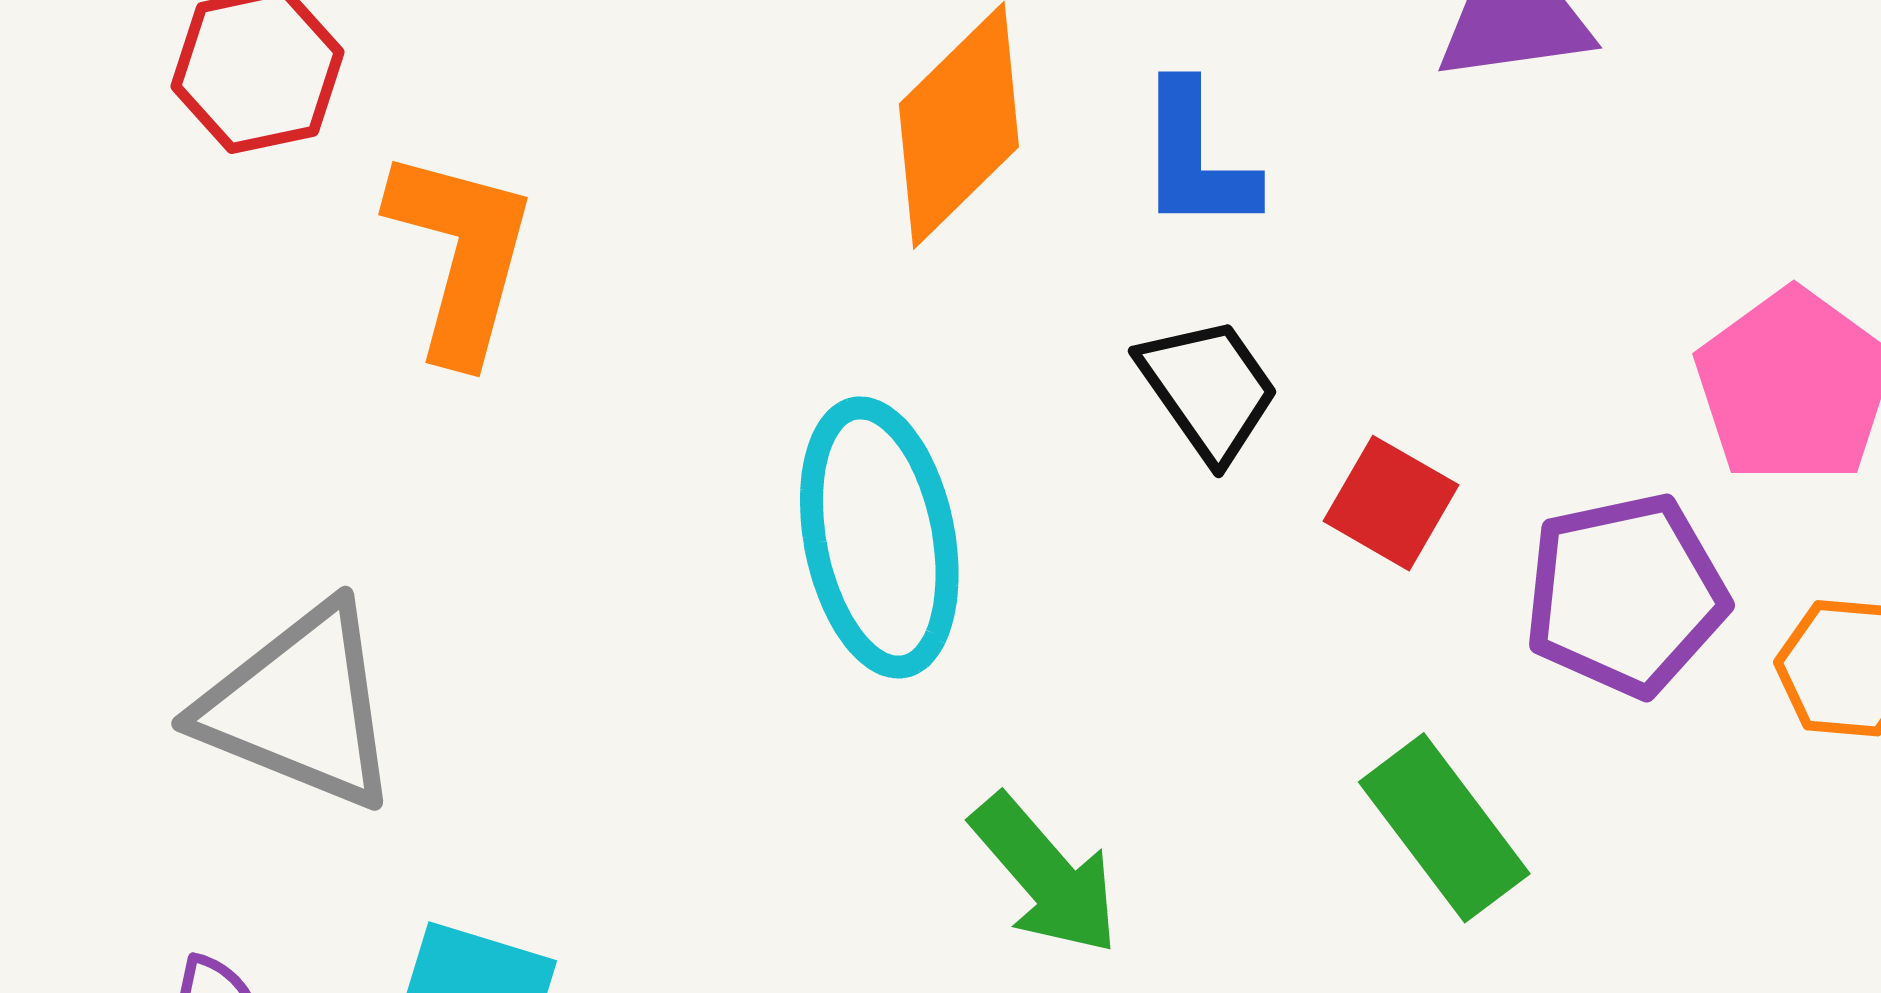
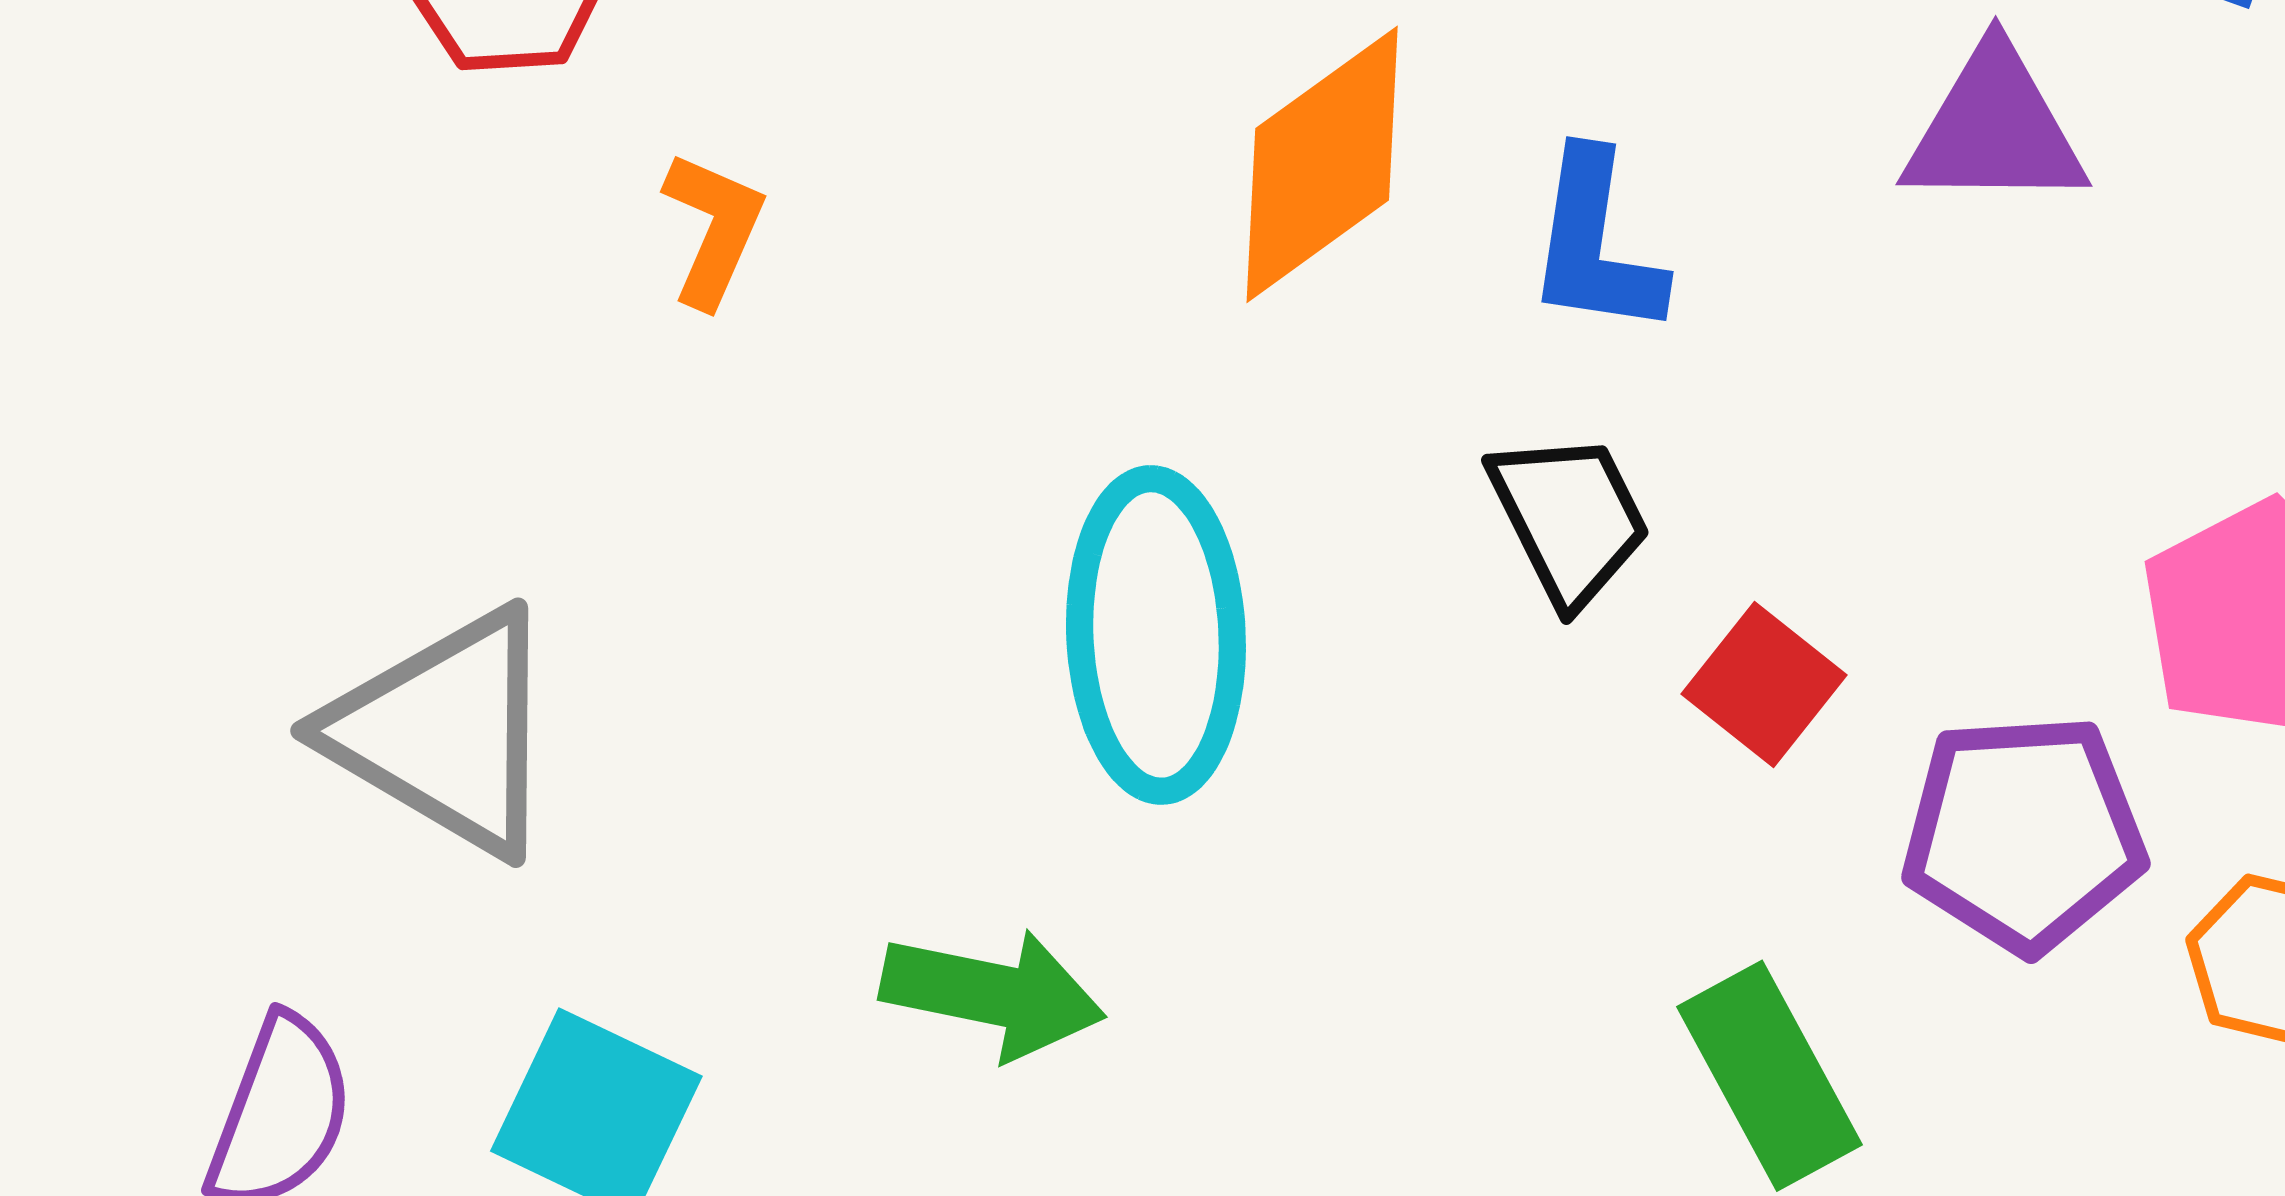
orange L-shape: (461, 255) -> (713, 229), size x0.6
green arrow: (1045, 875) -> (993, 994), moved, turned -46

